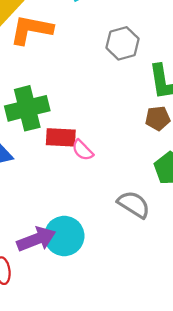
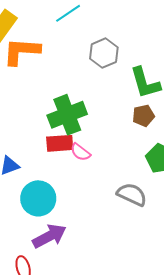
green cross: (27, 108) -> (67, 115), moved
cyan circle: (64, 236) -> (38, 198), moved

